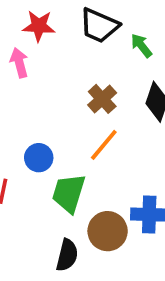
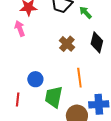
orange line: (104, 145) -> (79, 78), moved, turned -42

